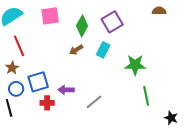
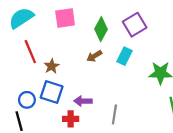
brown star: (12, 68) -> (52, 66), moved
blue square: (38, 82) -> (52, 92), turned 35
gray line: (94, 102) -> (114, 114), turned -42
red cross: (47, 103) -> (71, 119), moved

